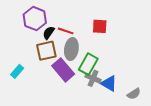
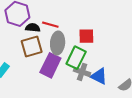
red square: (100, 26) -> (86, 36), moved
black semicircle: (49, 33) -> (33, 28), turned 64
purple rectangle: (63, 70) -> (50, 65), turned 70

